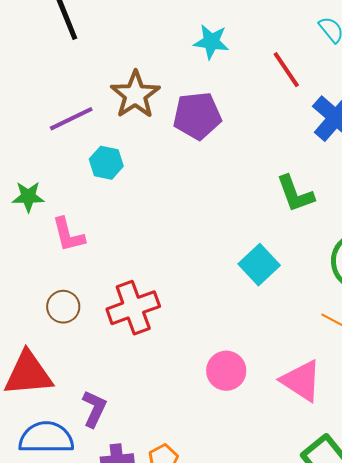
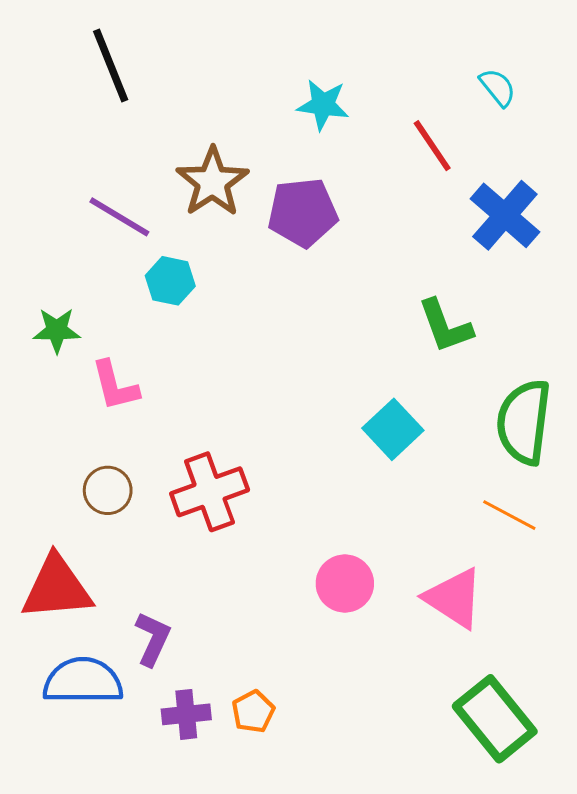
purple line: (71, 119) -> (119, 217), turned 57

